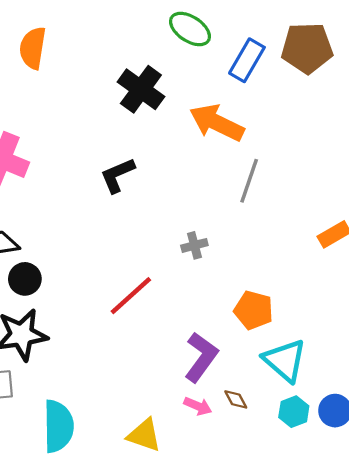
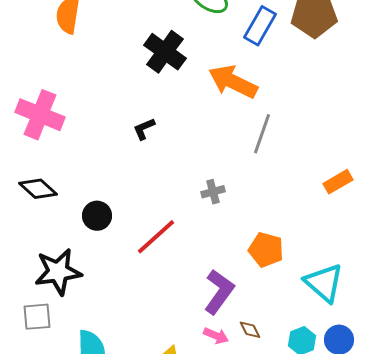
black L-shape: (117, 175) -> (144, 129), size x0.7
black circle: (25, 279) -> (97, 216), moved
cyan triangle: (285, 360) -> (324, 283), moved

